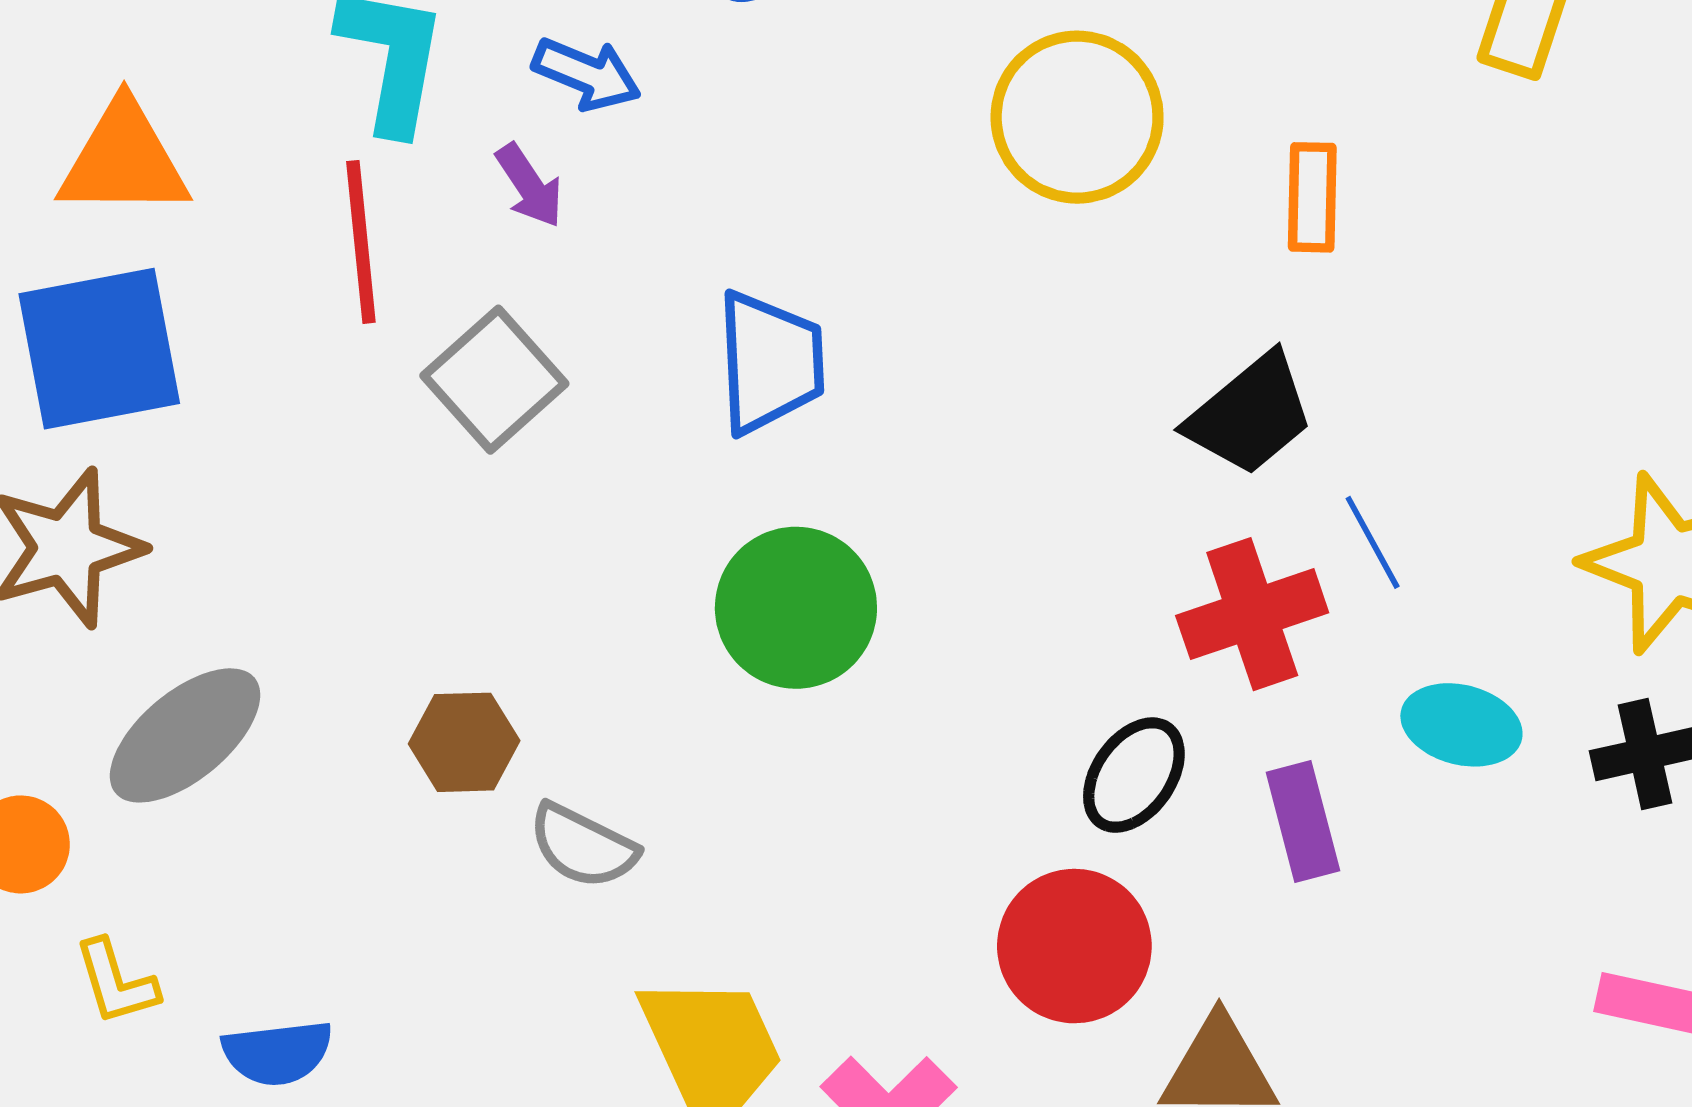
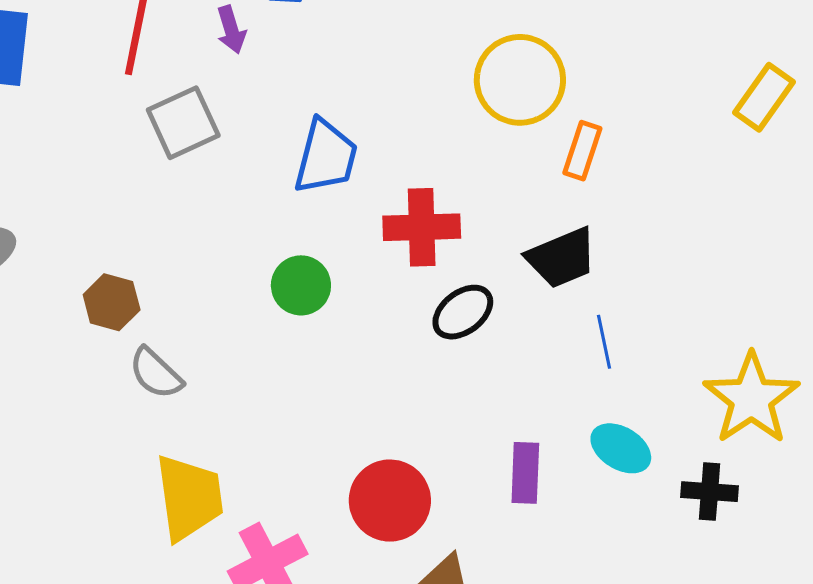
orange rectangle: (1312, 197) -> (582, 151), moved
green circle: (796, 608) -> (301, 285), size x0.7
red cross: (1252, 614) -> (422, 227), moved
black ellipse: (1134, 775) -> (463, 312), moved

